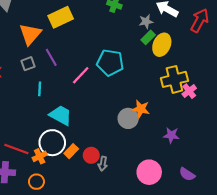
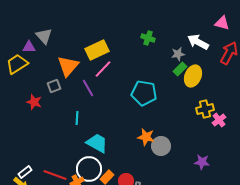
gray square: (28, 64) -> (54, 86), moved
pink line: (81, 75) -> (103, 69), moved
yellow cross: (174, 79) -> (205, 109), size x0.7
orange star: (141, 109) -> (146, 137), moved

